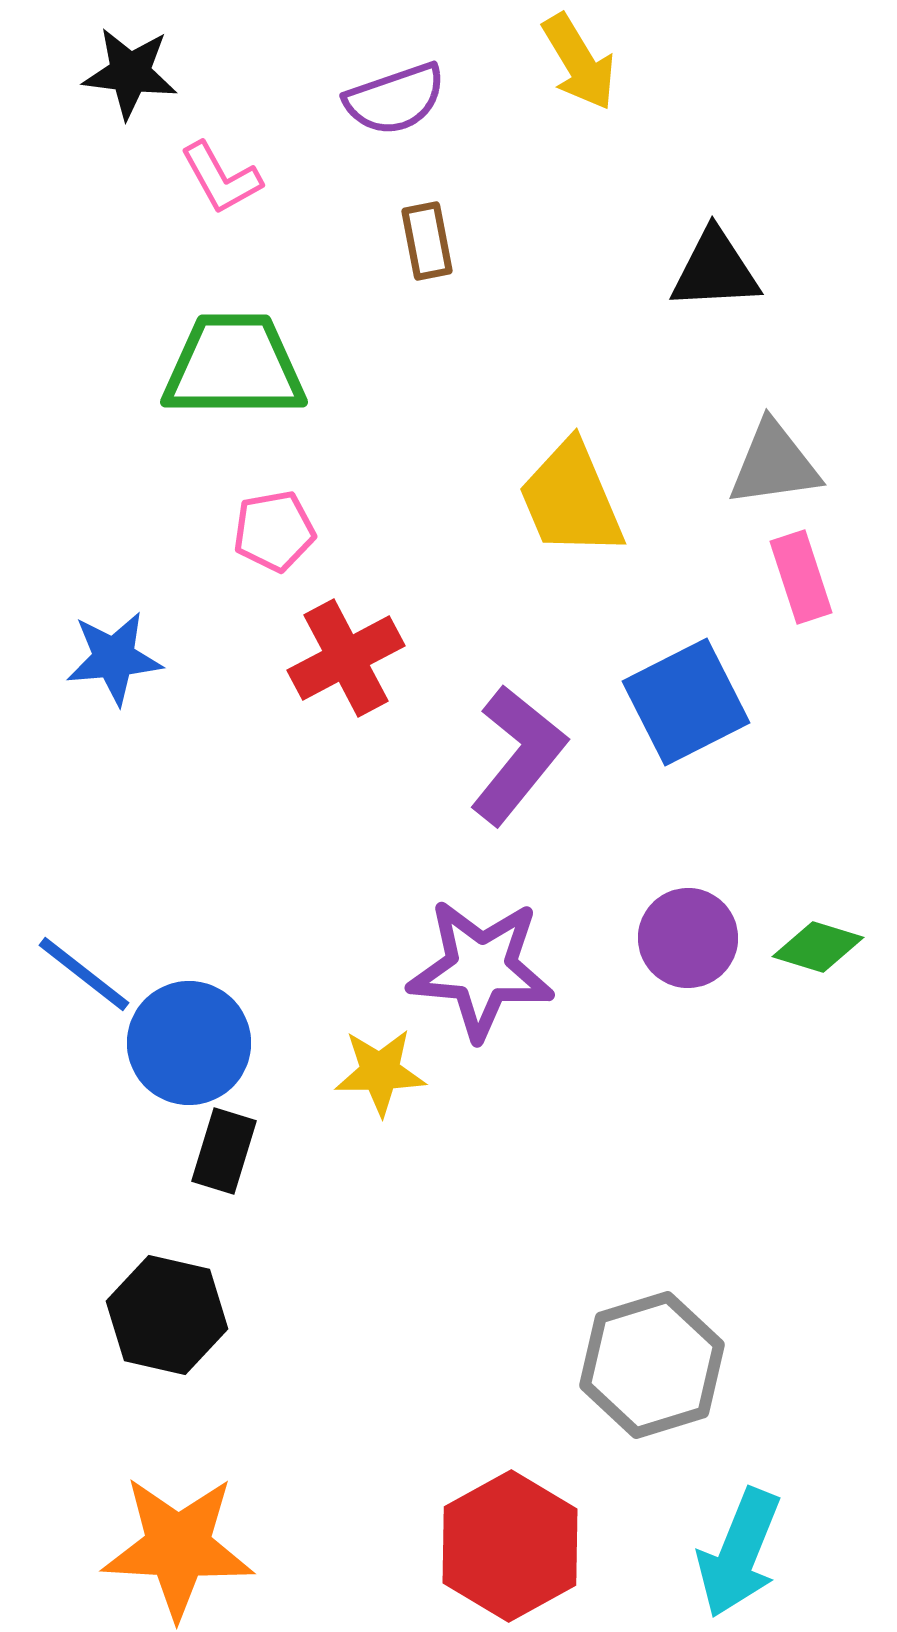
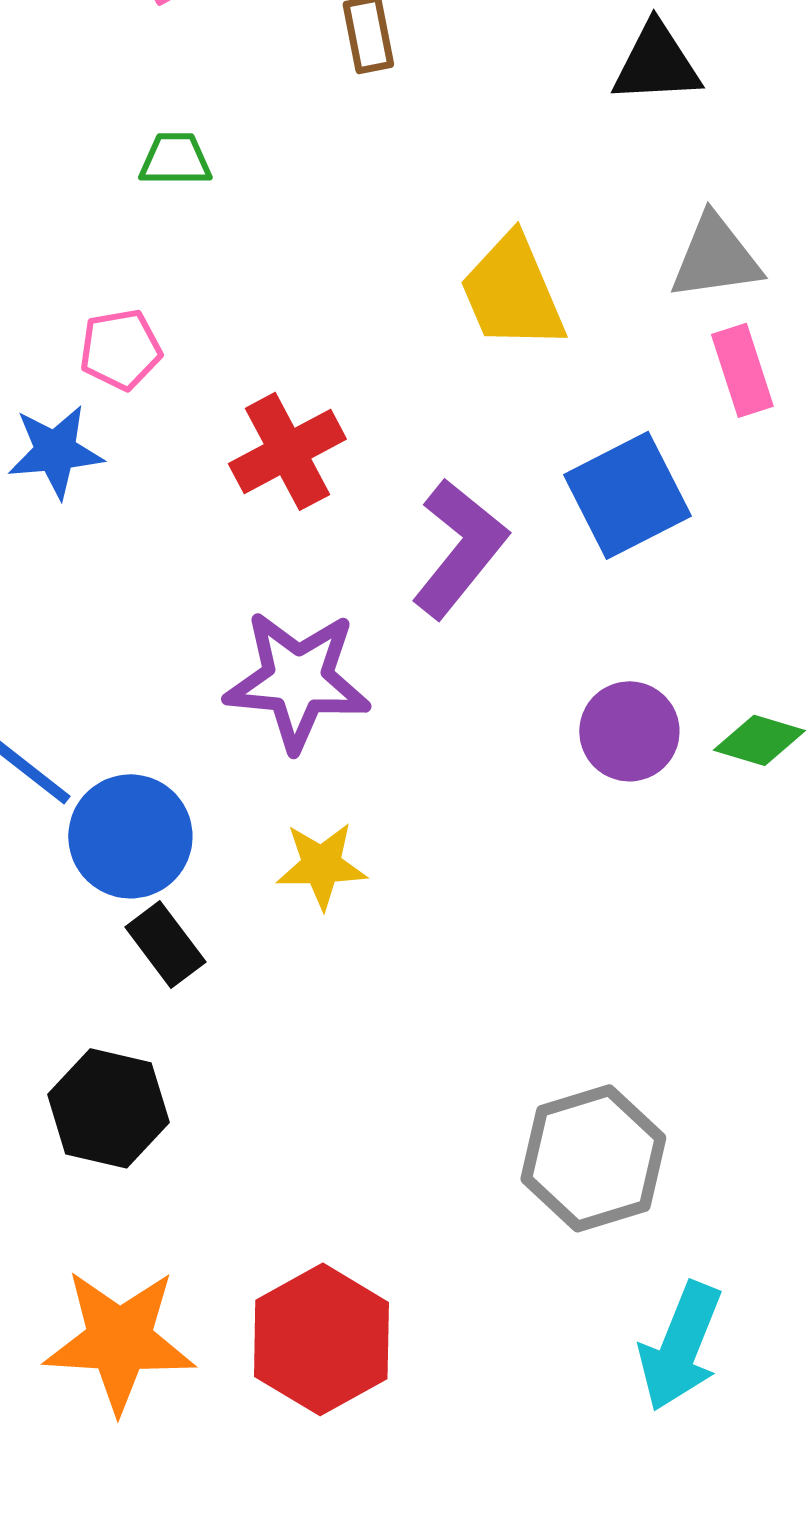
green trapezoid: (234, 366) -> (175, 159), size x0.5
pink pentagon: (274, 531) -> (120, 349), moved
purple star: (481, 969) -> (297, 680), moved
black rectangle: (224, 1151) -> (165, 944), turned -54
red hexagon: (510, 1546) -> (321, 1339), moved

